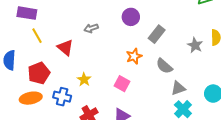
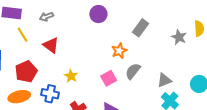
purple circle: (131, 17) -> (98, 14), moved
gray arrow: (91, 28) -> (46, 17), moved
gray semicircle: (164, 66) -> (133, 71), moved, turned 90
pink square: (122, 84) -> (109, 78), turned 35

